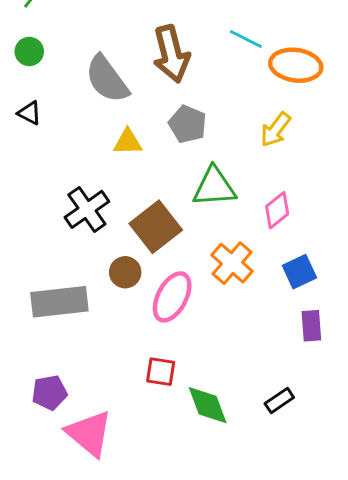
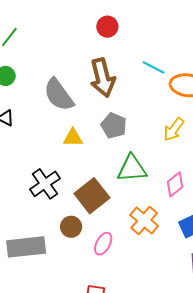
pink ellipse: (172, 297) -> (103, 244), size x0.7

